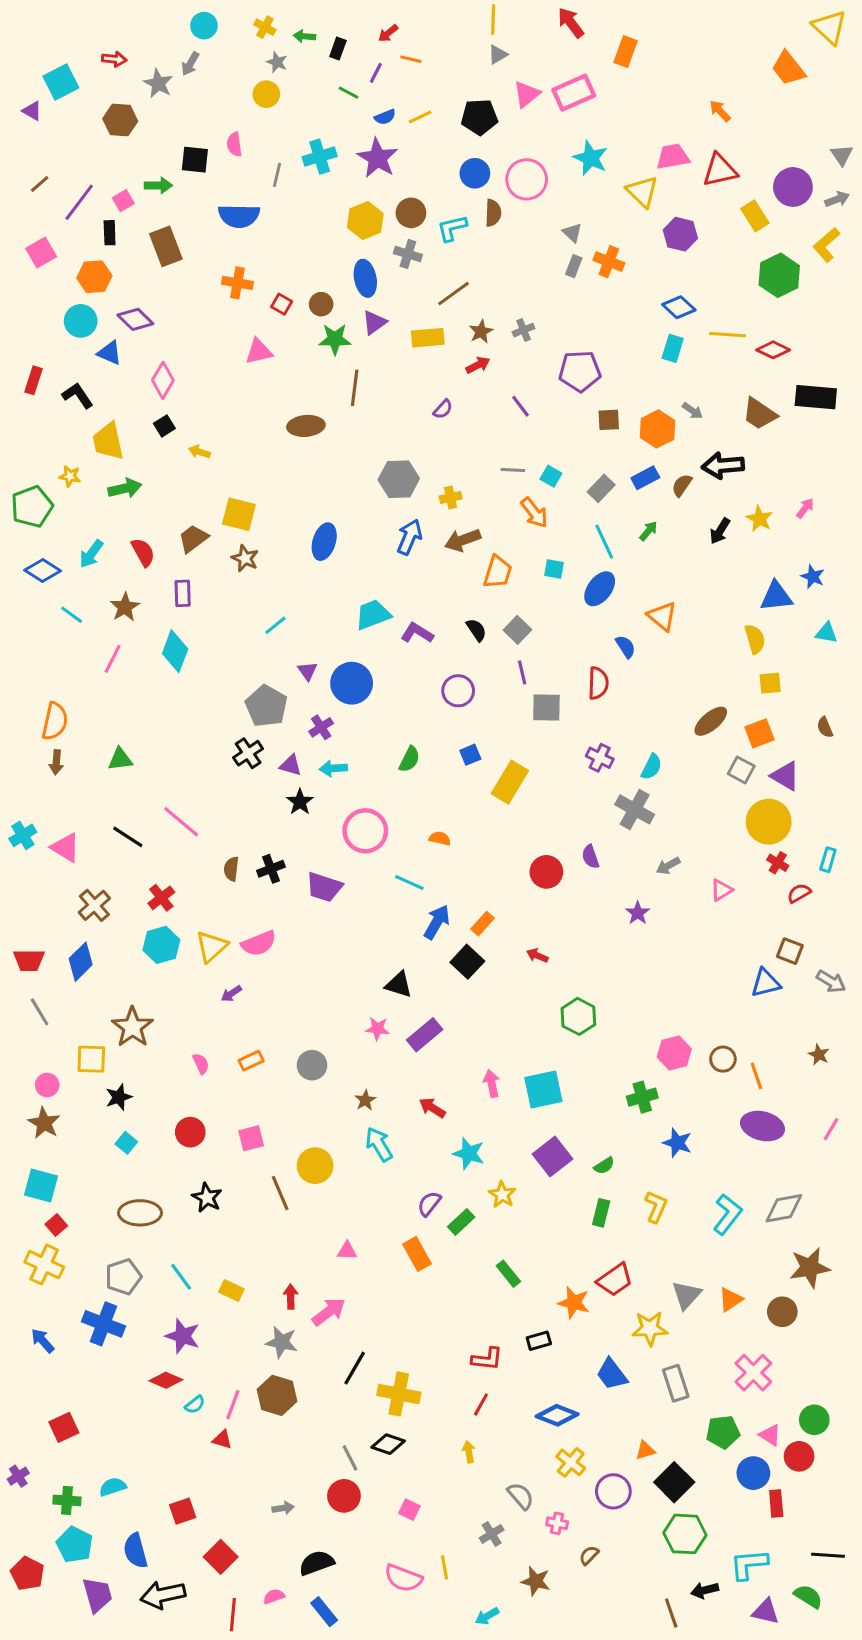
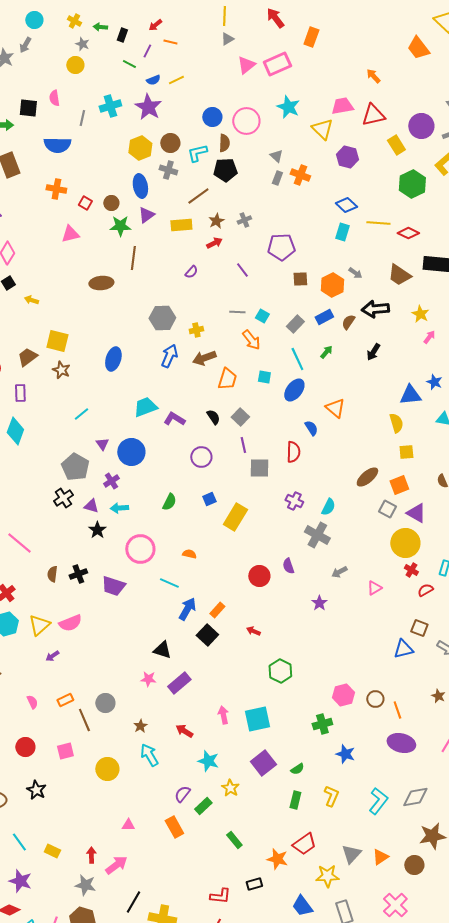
black pentagon: (479, 117) -> (225, 170), moved
yellow star: (759, 519) -> (420, 314), moved
brown line: (280, 1193) -> (84, 720), moved

